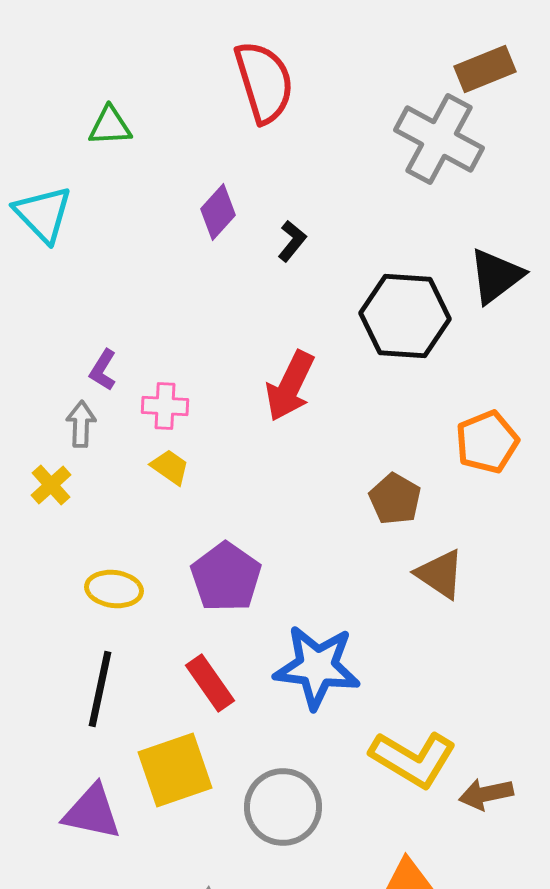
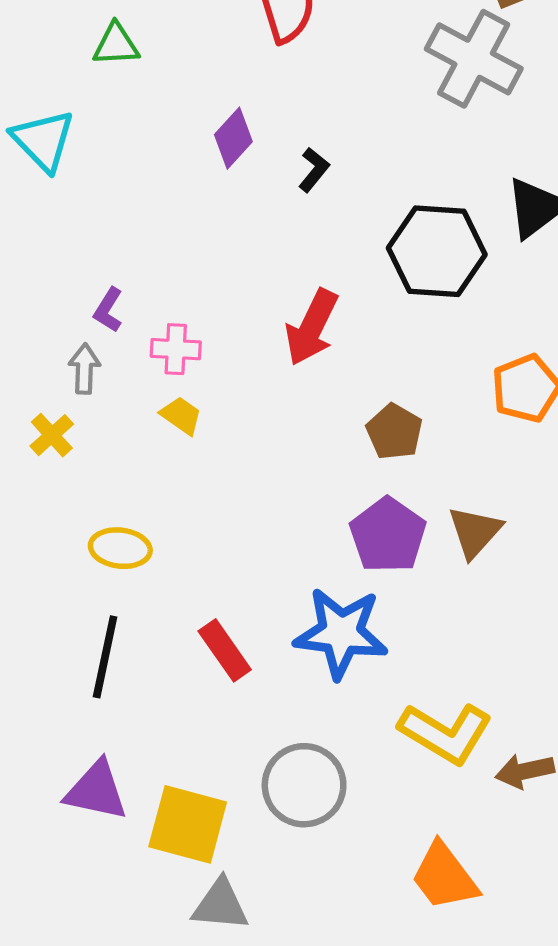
brown pentagon: (395, 499) -> (394, 432), moved
brown triangle: (440, 574) -> (475, 532), turned 38
purple pentagon: (226, 577) -> (388, 535), moved
yellow square: (175, 770) -> (188, 824), moved, turned 34

